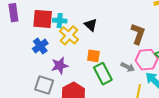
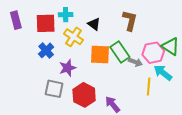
cyan cross: (60, 21) -> (66, 15), moved
brown L-shape: (138, 34) -> (130, 20), moved
orange square: (93, 56) -> (100, 55), size x1.5
green rectangle: (103, 74) -> (120, 52), moved

